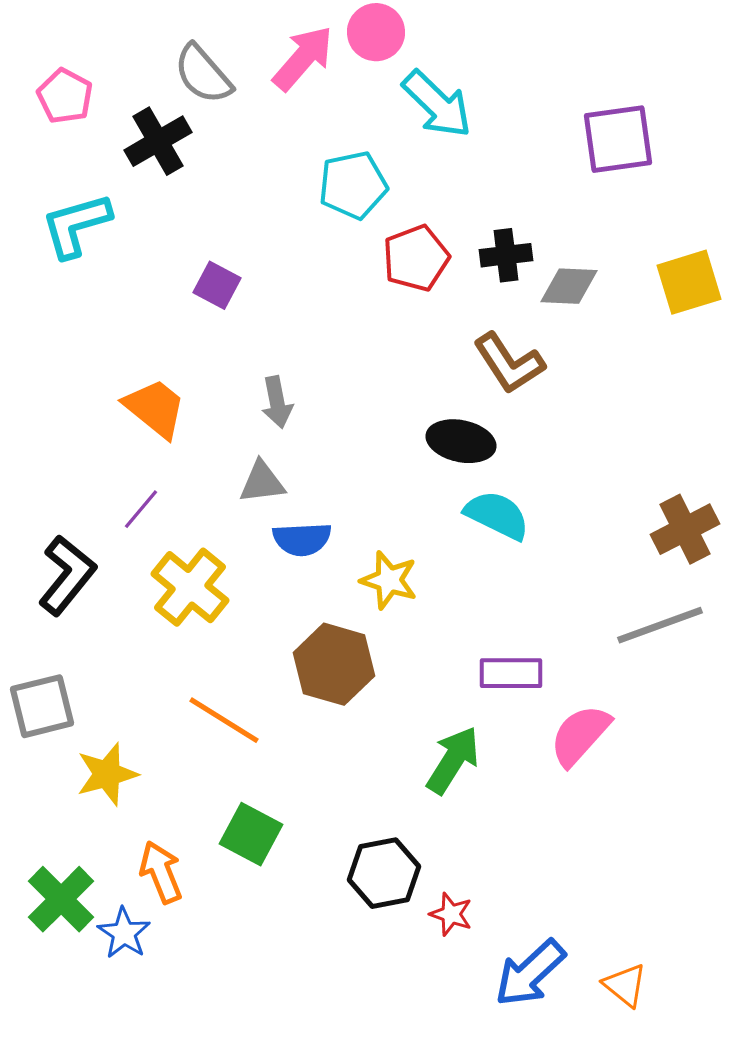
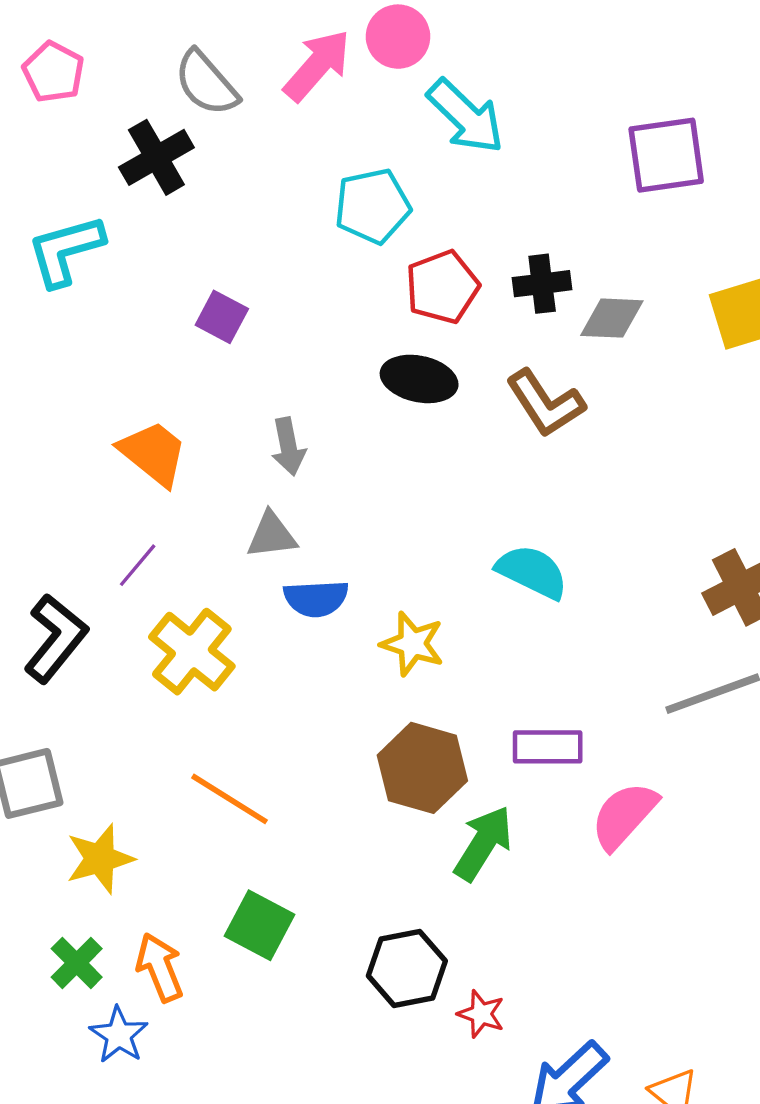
pink pentagon: (65, 96) -> (53, 72), moved
black ellipse: (461, 441) -> (419, 379), moved
brown hexagon: (334, 664) -> (422, 768), moved
green cross: (61, 899) -> (77, 963), moved, size x0.7

